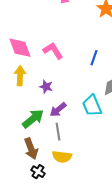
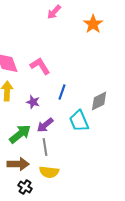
blue line: (94, 58) -> (62, 92), moved
brown arrow: (31, 149) -> (18, 164), turned -70

